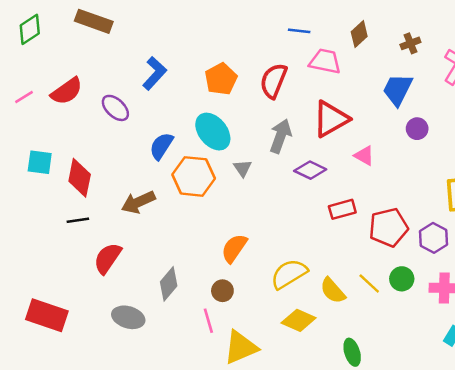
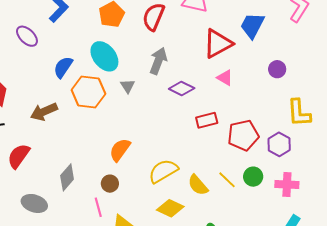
red triangle: (331, 119) -> (218, 44), moved
purple circle: (417, 129) -> (277, 69), moved

